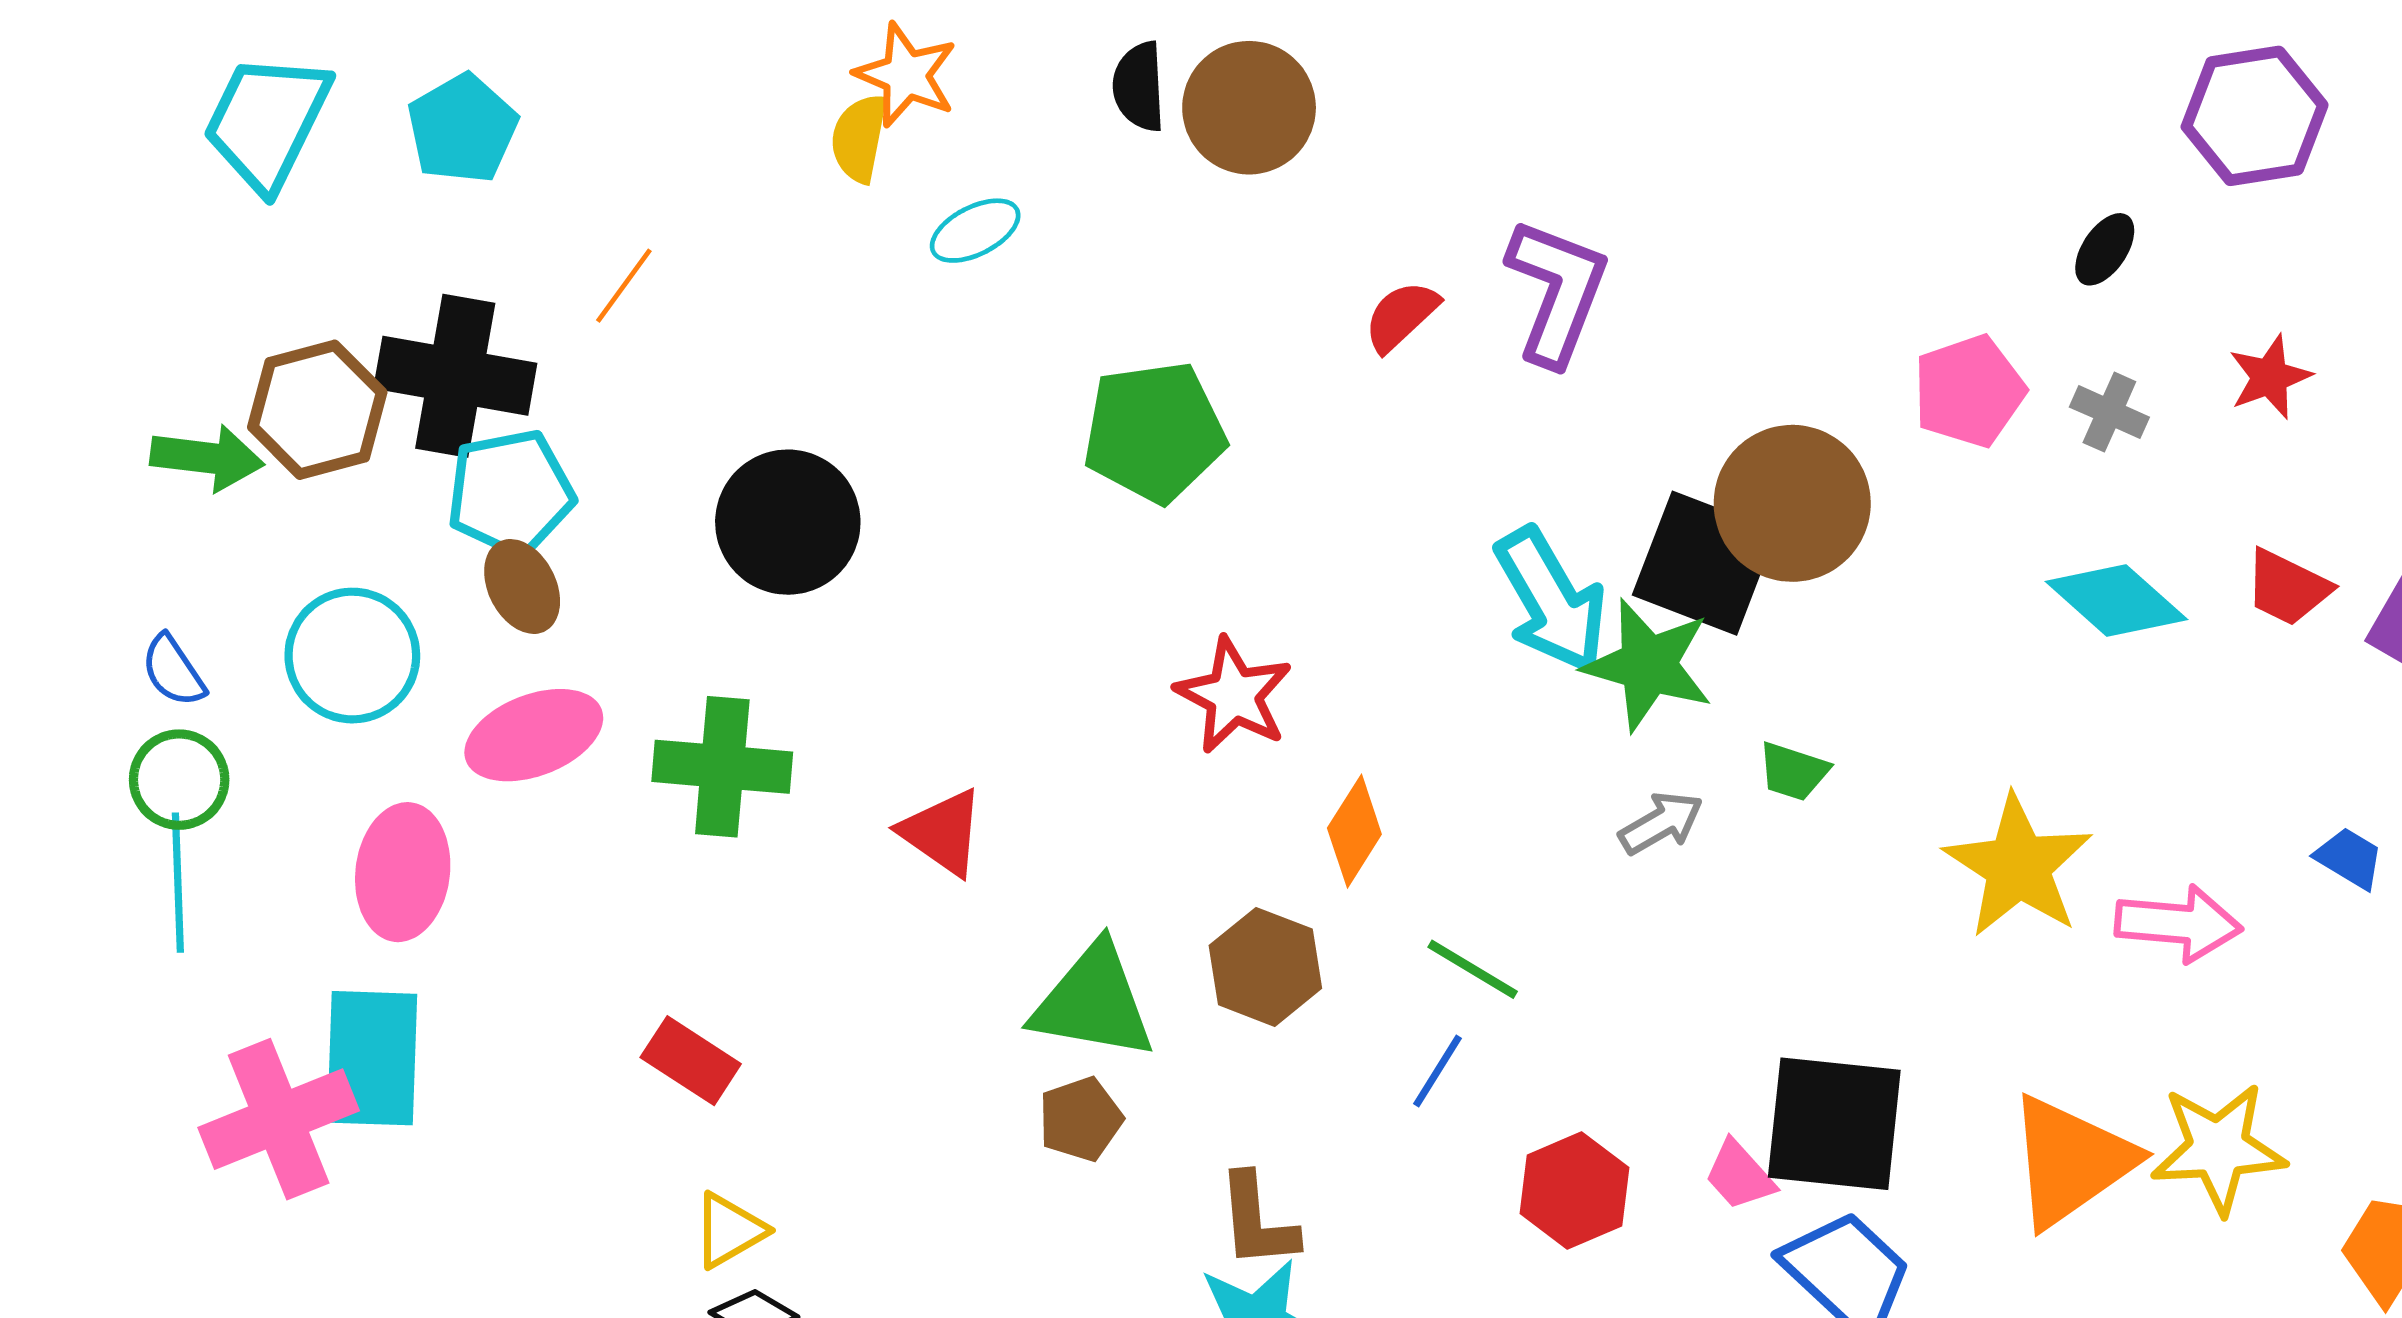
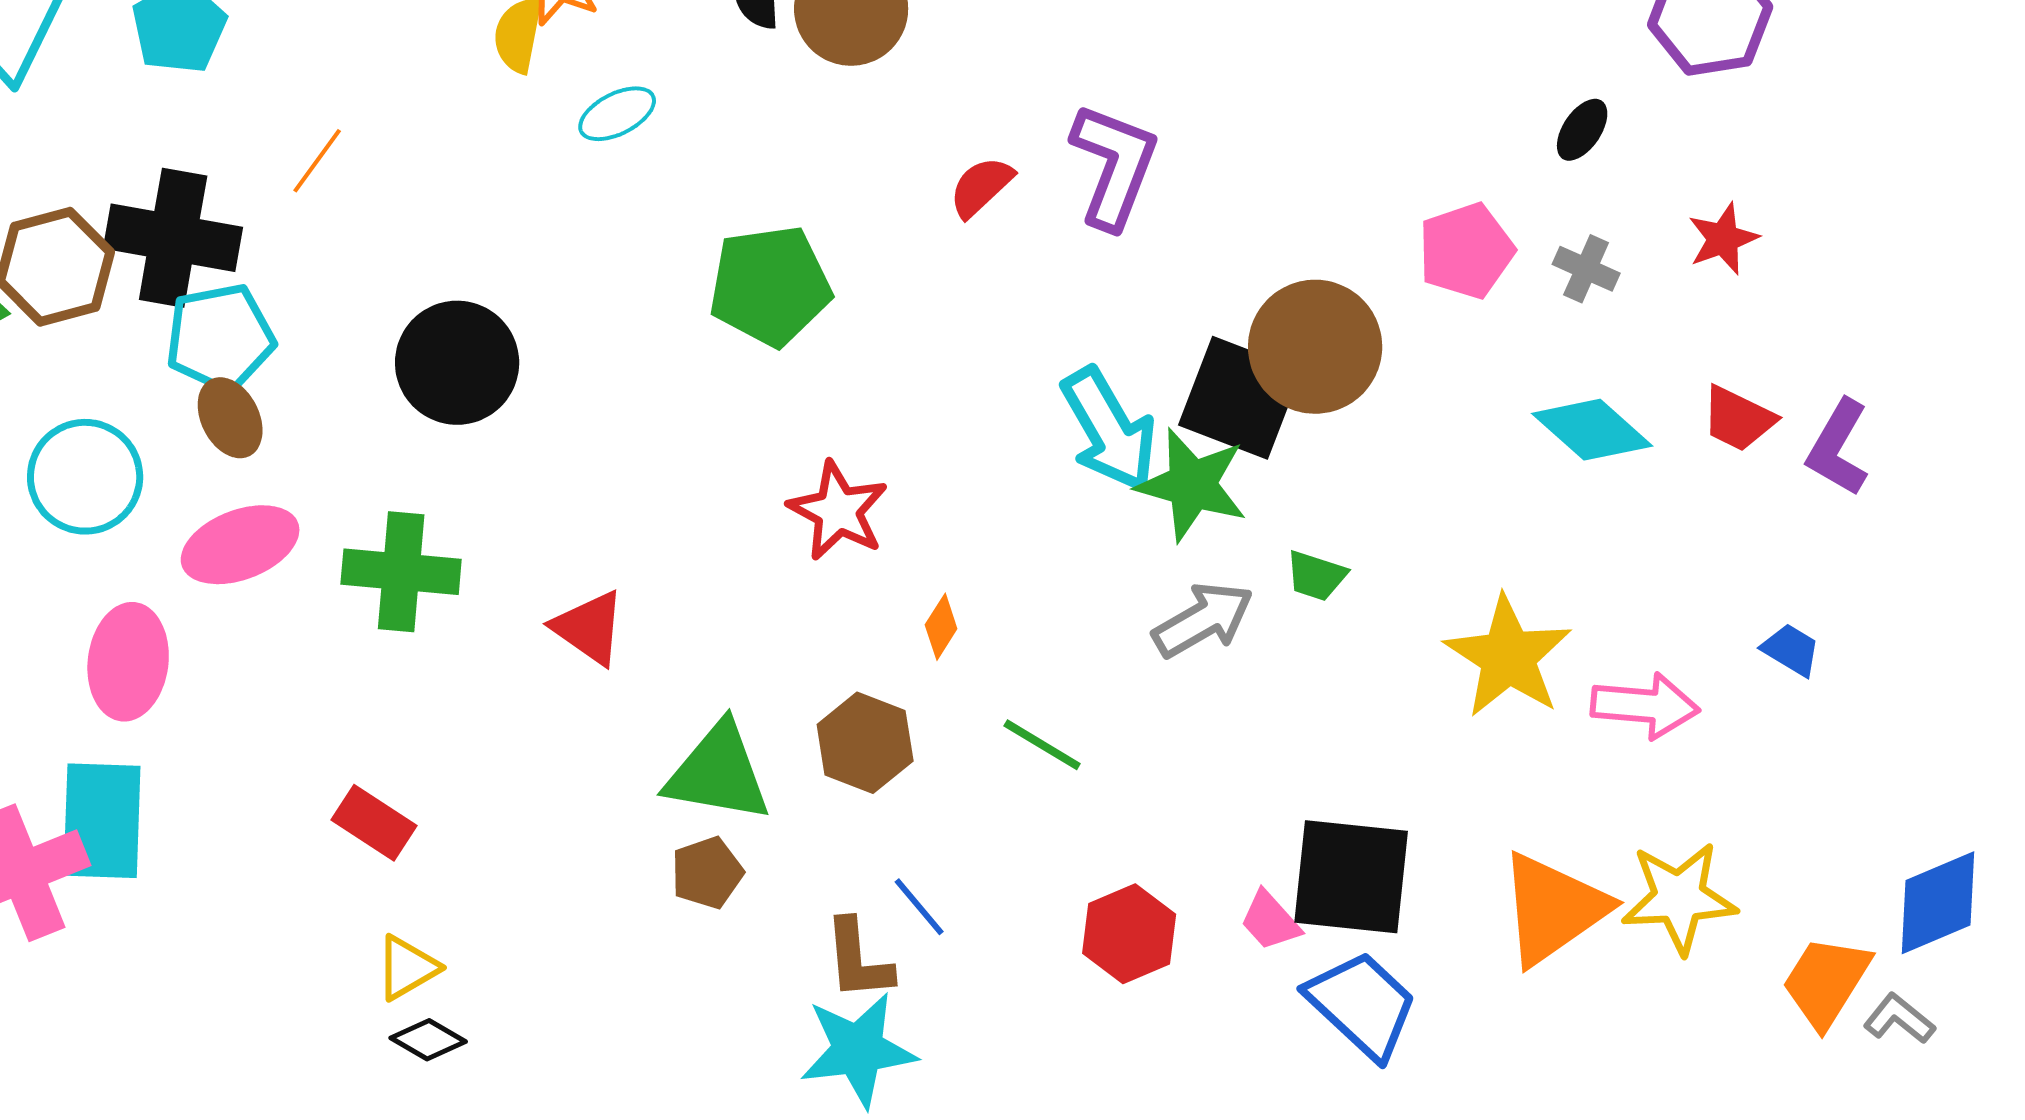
gray arrow: (1661, 823) -> (1203, 620), size x1.4
orange diamond: (1354, 831) -> (941, 627), size x0.7
blue line: (1437, 1071) -> (919, 907), moved, turned -72

